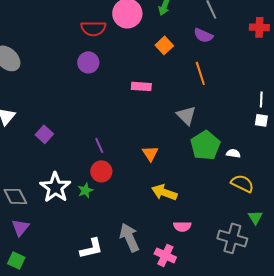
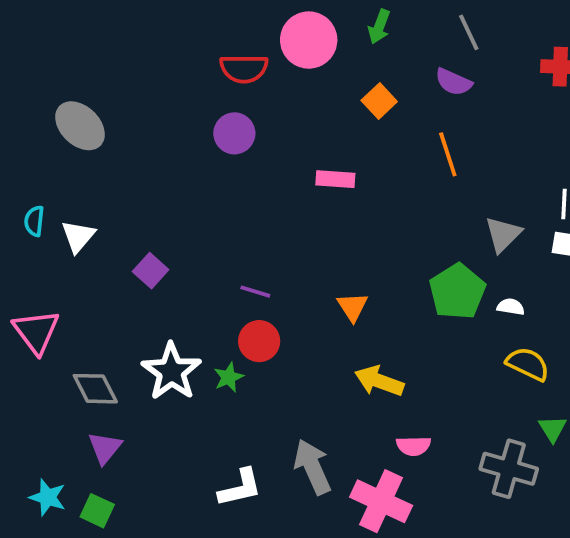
gray triangle: (186, 115) -> (503, 234), moved, turned 30
purple line: (99, 145) -> (255, 292), turned -49
pink cross: (165, 255) -> (381, 501), size x1.4

